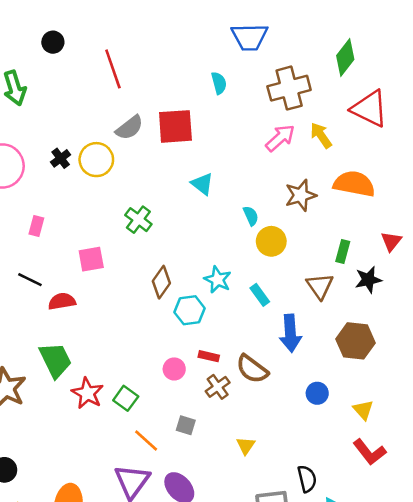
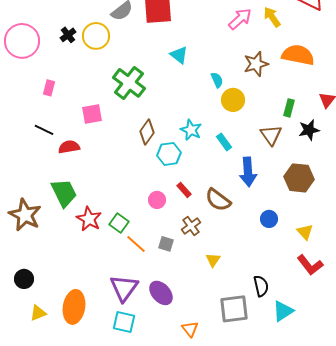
green cross: (138, 220) -> (129, 83), size x1.5
red rectangle: (209, 356) -> (184, 190), turned 35
brown cross: (218, 387) -> (191, 226), moved
orange line: (146, 440) -> (136, 244), moved

